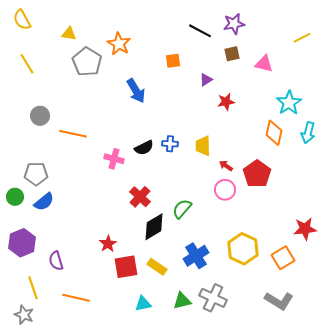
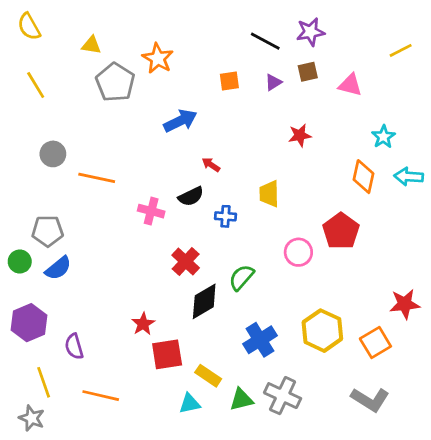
purple triangle: (206, 80) -> (273, 82), moved
blue arrow: (136, 91) -> (180, 121), turned -85
cyan star: (289, 103) -> (383, 137), size x0.7
cyan arrow: (308, 133) -> (409, 177), turned 80
blue cross: (170, 144) -> (225, 216), moved
red arrow: (226, 166) -> (211, 165), moved
yellow rectangle: (157, 267) -> (208, 376), moved

